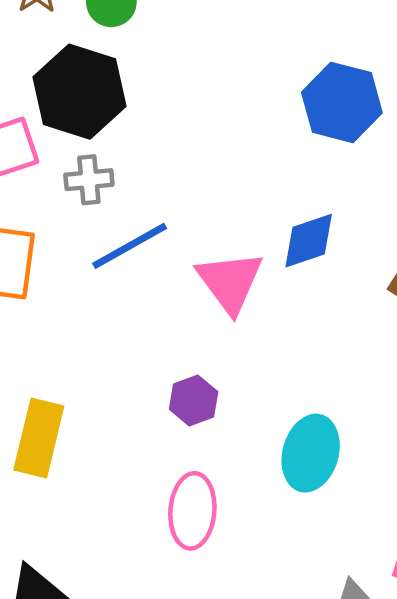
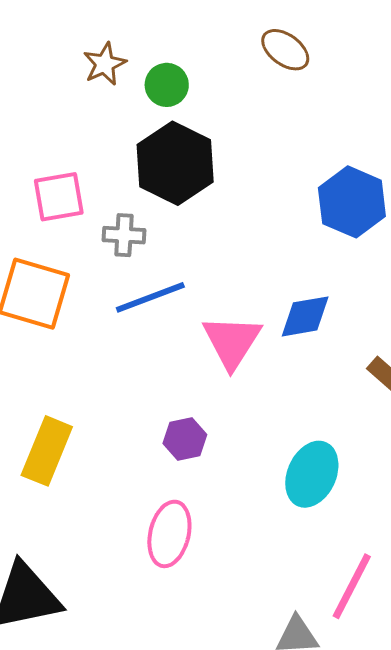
black hexagon: (79, 92) -> (175, 163), moved
cyan ellipse: (311, 453) -> (312, 474), moved

